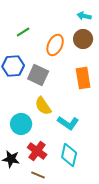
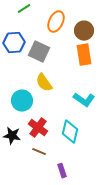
brown circle: (83, 39) -> (84, 31), moved
cyan L-shape: (68, 123) -> (84, 100), moved

